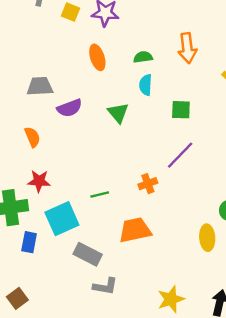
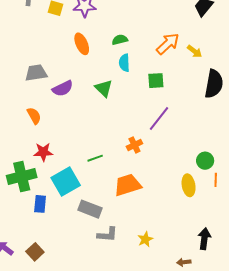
orange arrow: (187, 48) -> (168, 44), moved, turned -120
yellow star: (171, 299) -> (145, 239), moved, size x0.7

